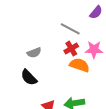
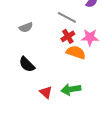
gray semicircle: (34, 53) -> (26, 27), moved

